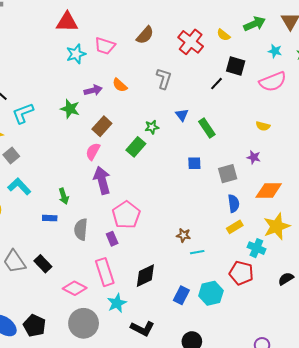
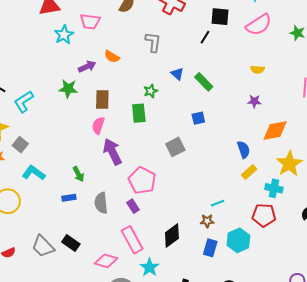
brown rectangle: (102, 126) -> (102, 100), turned -30
green rectangle: (136, 147) -> (139, 113), turned -36
gray square: (228, 174) -> (175, 147), moved
brown star: (184, 235) -> (207, 221), moved

